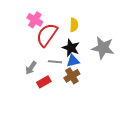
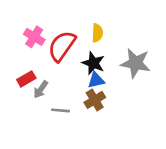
pink cross: (35, 20) -> (34, 37), moved
gray line: (55, 62) -> (60, 110), moved
red rectangle: (44, 82) -> (26, 79), moved

